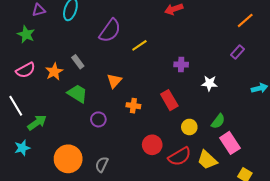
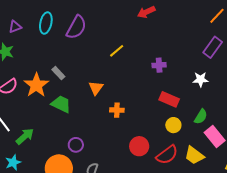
purple semicircle: (110, 31) -> (76, 27), moved
purple rectangle: (238, 52) -> (213, 47), size x1.5
orange star: (54, 72) -> (36, 85), size x1.4
white star: (209, 83) -> (200, 79), moved
red rectangle: (169, 100) -> (169, 99), moved, turned -30
purple circle: (98, 119) -> (76, 145), moved

